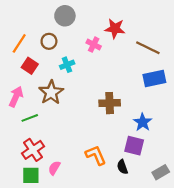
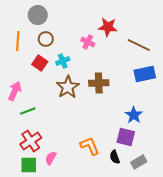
gray circle: (65, 16) -> (38, 15), moved
orange line: (19, 43) -> (18, 41), turned -30
red square: (30, 66) -> (40, 63), moved
brown star: (51, 92) -> (68, 87), moved
brown cross: (110, 103) -> (99, 83), moved
gray rectangle: (161, 172) -> (139, 162), moved

